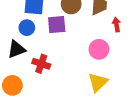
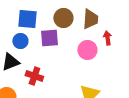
pink circle: (99, 49) -> (87, 50), moved

